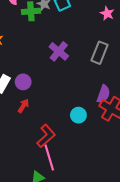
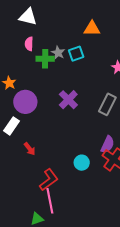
purple circle: (23, 82) -> (25, 102), moved, size x1.5
red arrow: (23, 106) -> (30, 149), turned 104

